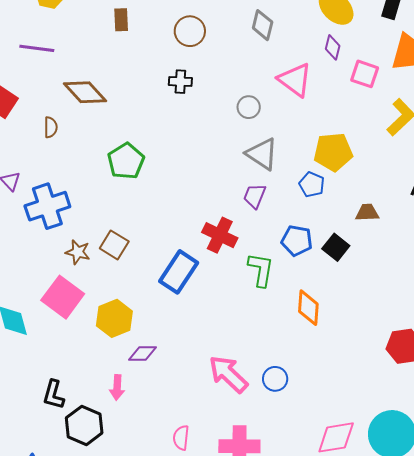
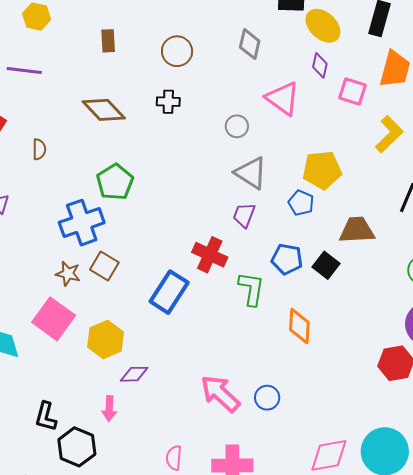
brown diamond: (85, 92) -> (104, 110), moved
blue cross: (47, 206) -> (82, 223), moved
brown trapezoid: (367, 213) -> (357, 230), size x1.5

